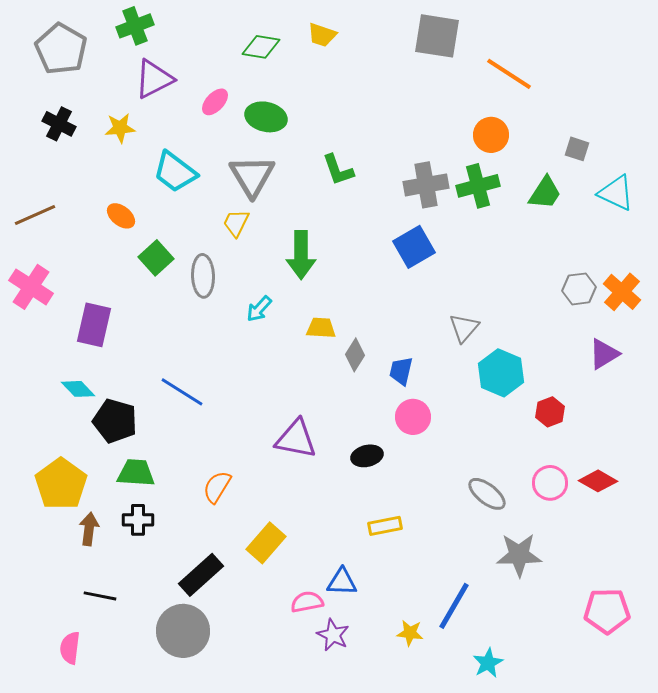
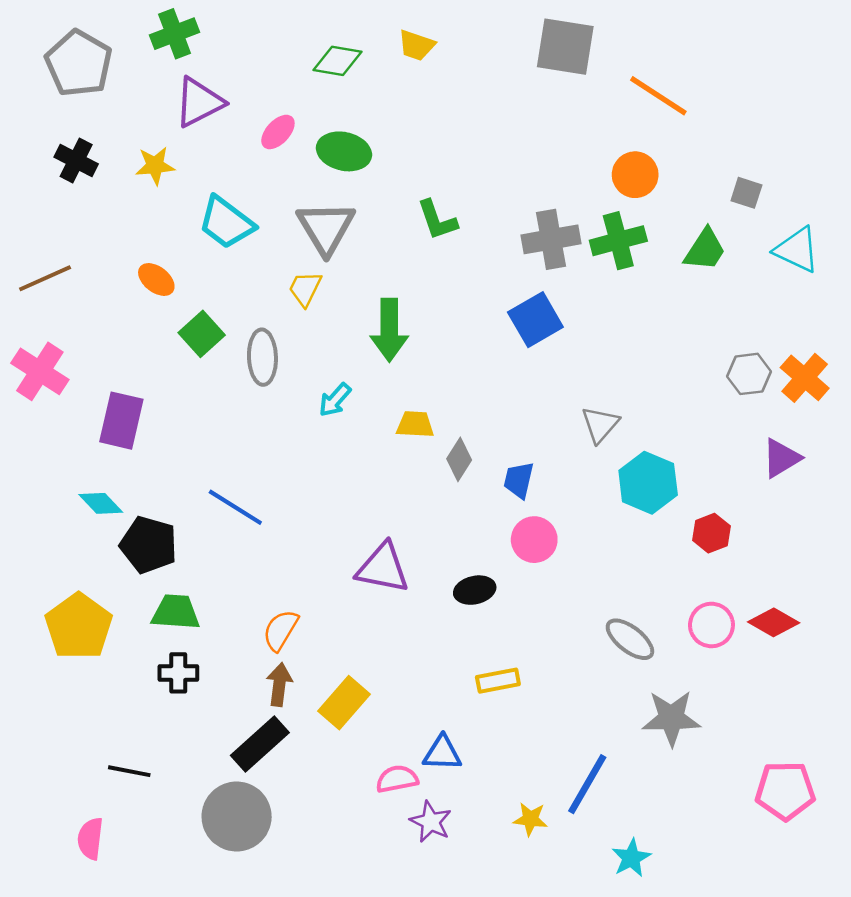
brown arrow: (89, 529) -> (279, 685), moved

